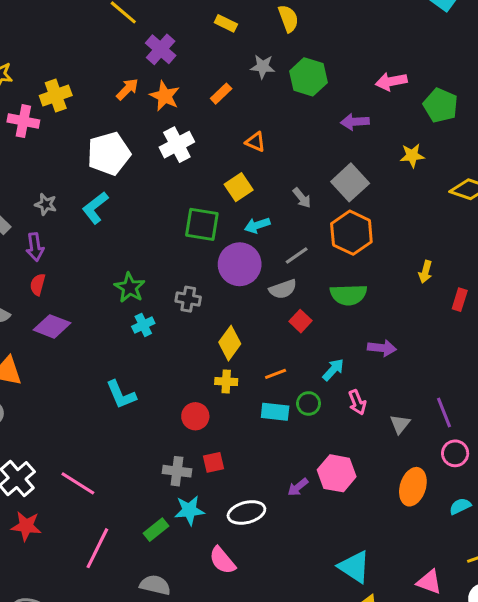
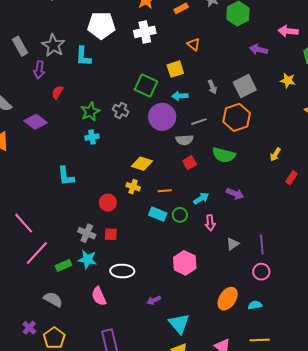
gray star: (46, 204) -> (53, 45), size x1.6
cyan L-shape: (95, 208) -> (83, 56), turned -65
red semicircle: (38, 284) -> (57, 92), moved
gray cross: (188, 299) -> (121, 110), moved
yellow diamond: (230, 343) -> (142, 164), turned 55
purple arrow: (298, 487) -> (154, 300), moved
orange ellipse: (413, 487) -> (228, 299), moved
pink line: (97, 548) -> (37, 253), moved

